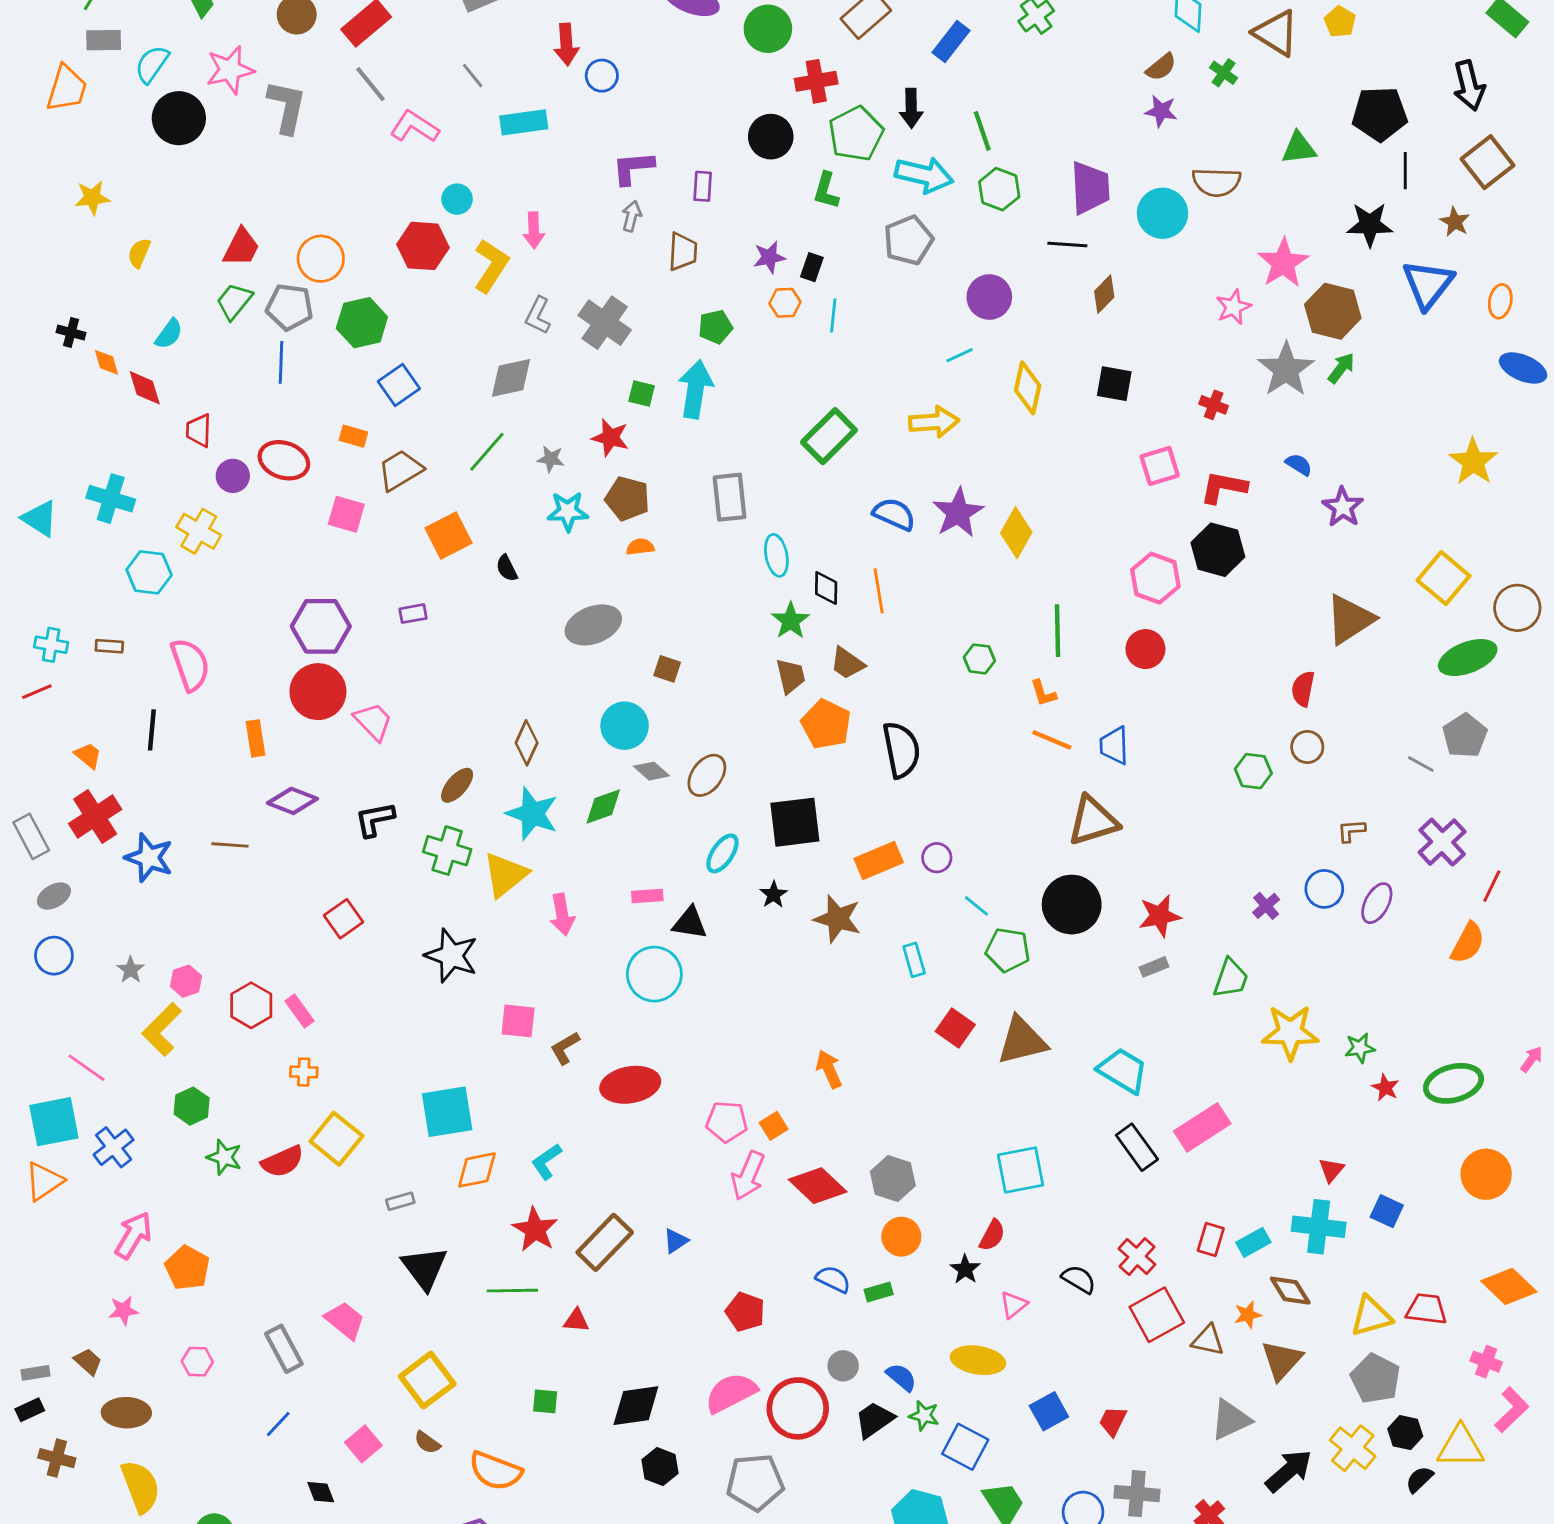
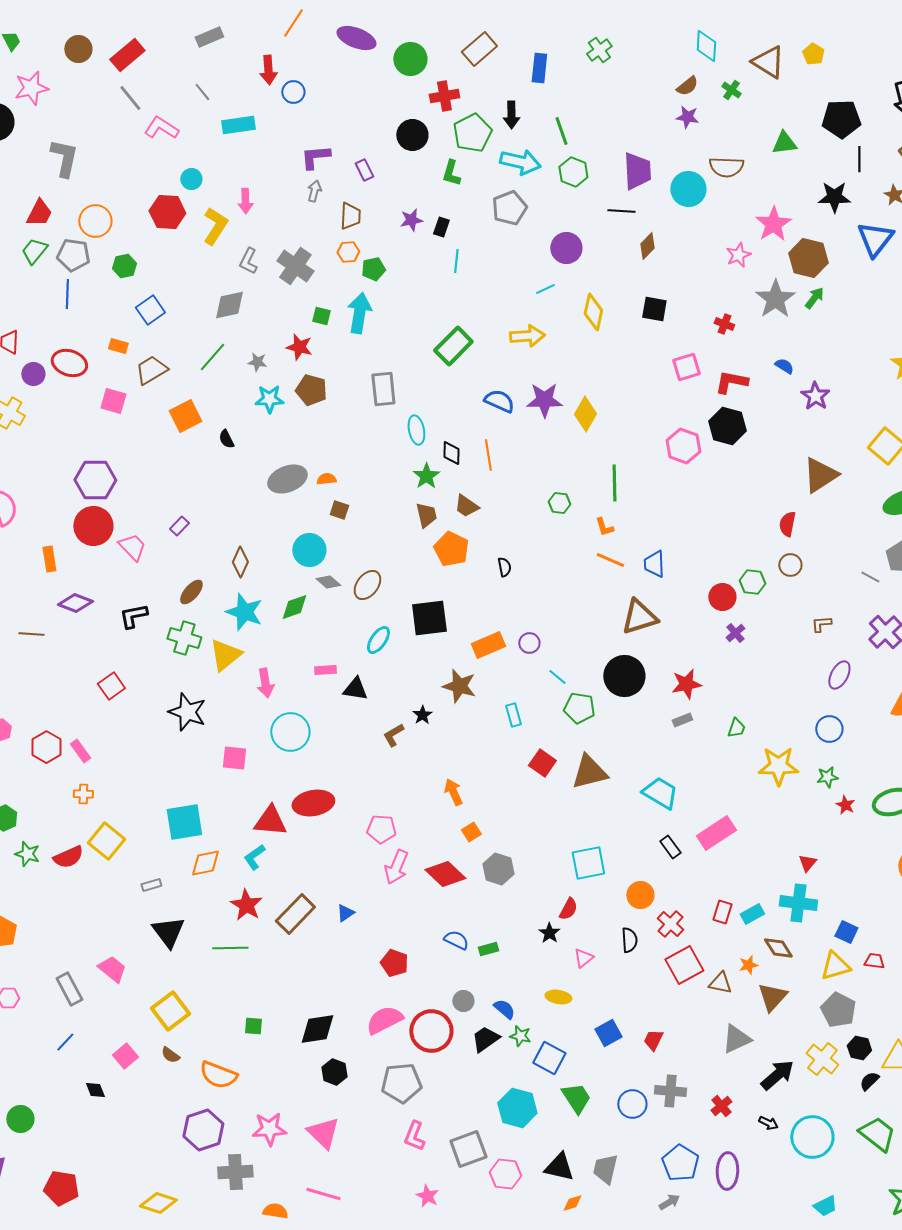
blue rectangle: (951, 42) -> (539, 68), turned -32
gray L-shape: (287, 107) -> (64, 158), moved
purple rectangle: (703, 186) -> (364, 170), turned -30
orange hexagon: (785, 303) -> (348, 252), moved
green hexagon: (362, 323) -> (124, 266), size x0.7
purple star: (958, 513) -> (544, 400), turned 30
orange semicircle: (640, 547) -> (326, 479), moved
purple rectangle: (413, 614) -> (179, 526), moved, turned -36
red circle: (1145, 649) -> (722, 597), moved
black semicircle: (901, 750) -> (504, 567), size x0.5
blue circle: (1324, 889) -> (829, 729), moved
black star: (774, 895) -> (422, 715), moved
purple cross: (1266, 906) -> (735, 633), moved
cyan circle: (654, 974) -> (290, 732), moved
green trapezoid: (1231, 978) -> (736, 728), size x0.7
brown L-shape: (565, 1048) -> (393, 735), moved
orange square: (774, 1126) -> (471, 832), moved
black rectangle: (1137, 1147) -> (670, 847), size x0.7
blue square: (1387, 1211) -> (846, 932), moved
orange circle: (901, 1237) -> (640, 895), moved
black semicircle: (1079, 1279) -> (629, 940), turned 55
red trapezoid: (1427, 1309) -> (874, 961), size x0.7
red triangle: (576, 1320) -> (270, 821), moved, size x1.8
yellow ellipse: (978, 1360) -> (558, 997), size x0.7

